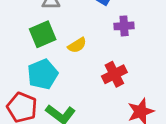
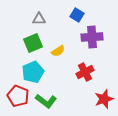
purple cross: (124, 26) -> (92, 37), size x1.5

